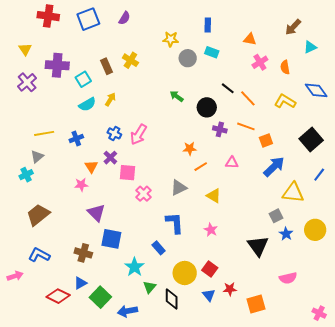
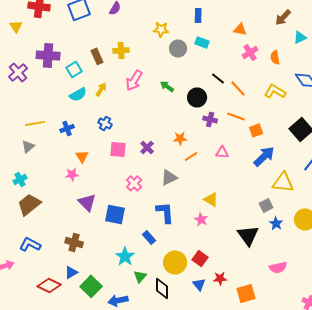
yellow triangle: (25, 49) -> (16, 26), moved
yellow cross: (130, 60) -> (121, 50), turned -35
pink arrow: (138, 134) -> (134, 80), moved
purple cross: (110, 158) -> (147, 147), moved
pink square: (127, 173) -> (118, 149), moved
cyan cross: (26, 175) -> (20, 179), moved
yellow triangle: (214, 196) -> (211, 199), moved
blue square: (111, 239) -> (115, 214), moved

